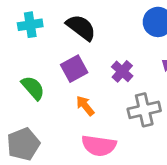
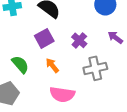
green semicircle: (33, 88) -> (20, 64), moved

